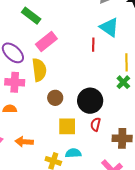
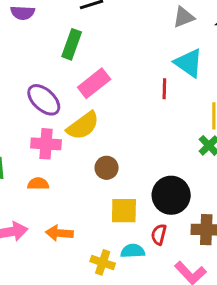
green rectangle: (31, 16) -> (72, 44), turned 72
yellow semicircle: (39, 70) -> (83, 126), turned 60
black circle: (90, 101) -> (171, 195), moved
red semicircle: (96, 124) -> (159, 235), moved

